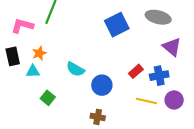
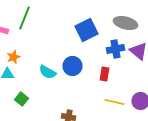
red rectangle: (136, 71) -> (104, 74), turned -40
blue cross: (159, 76) -> (115, 49), moved
blue circle: (102, 85) -> (72, 66), moved

